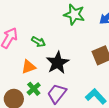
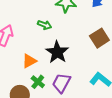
green arrow: (38, 42) -> (45, 25), moved

